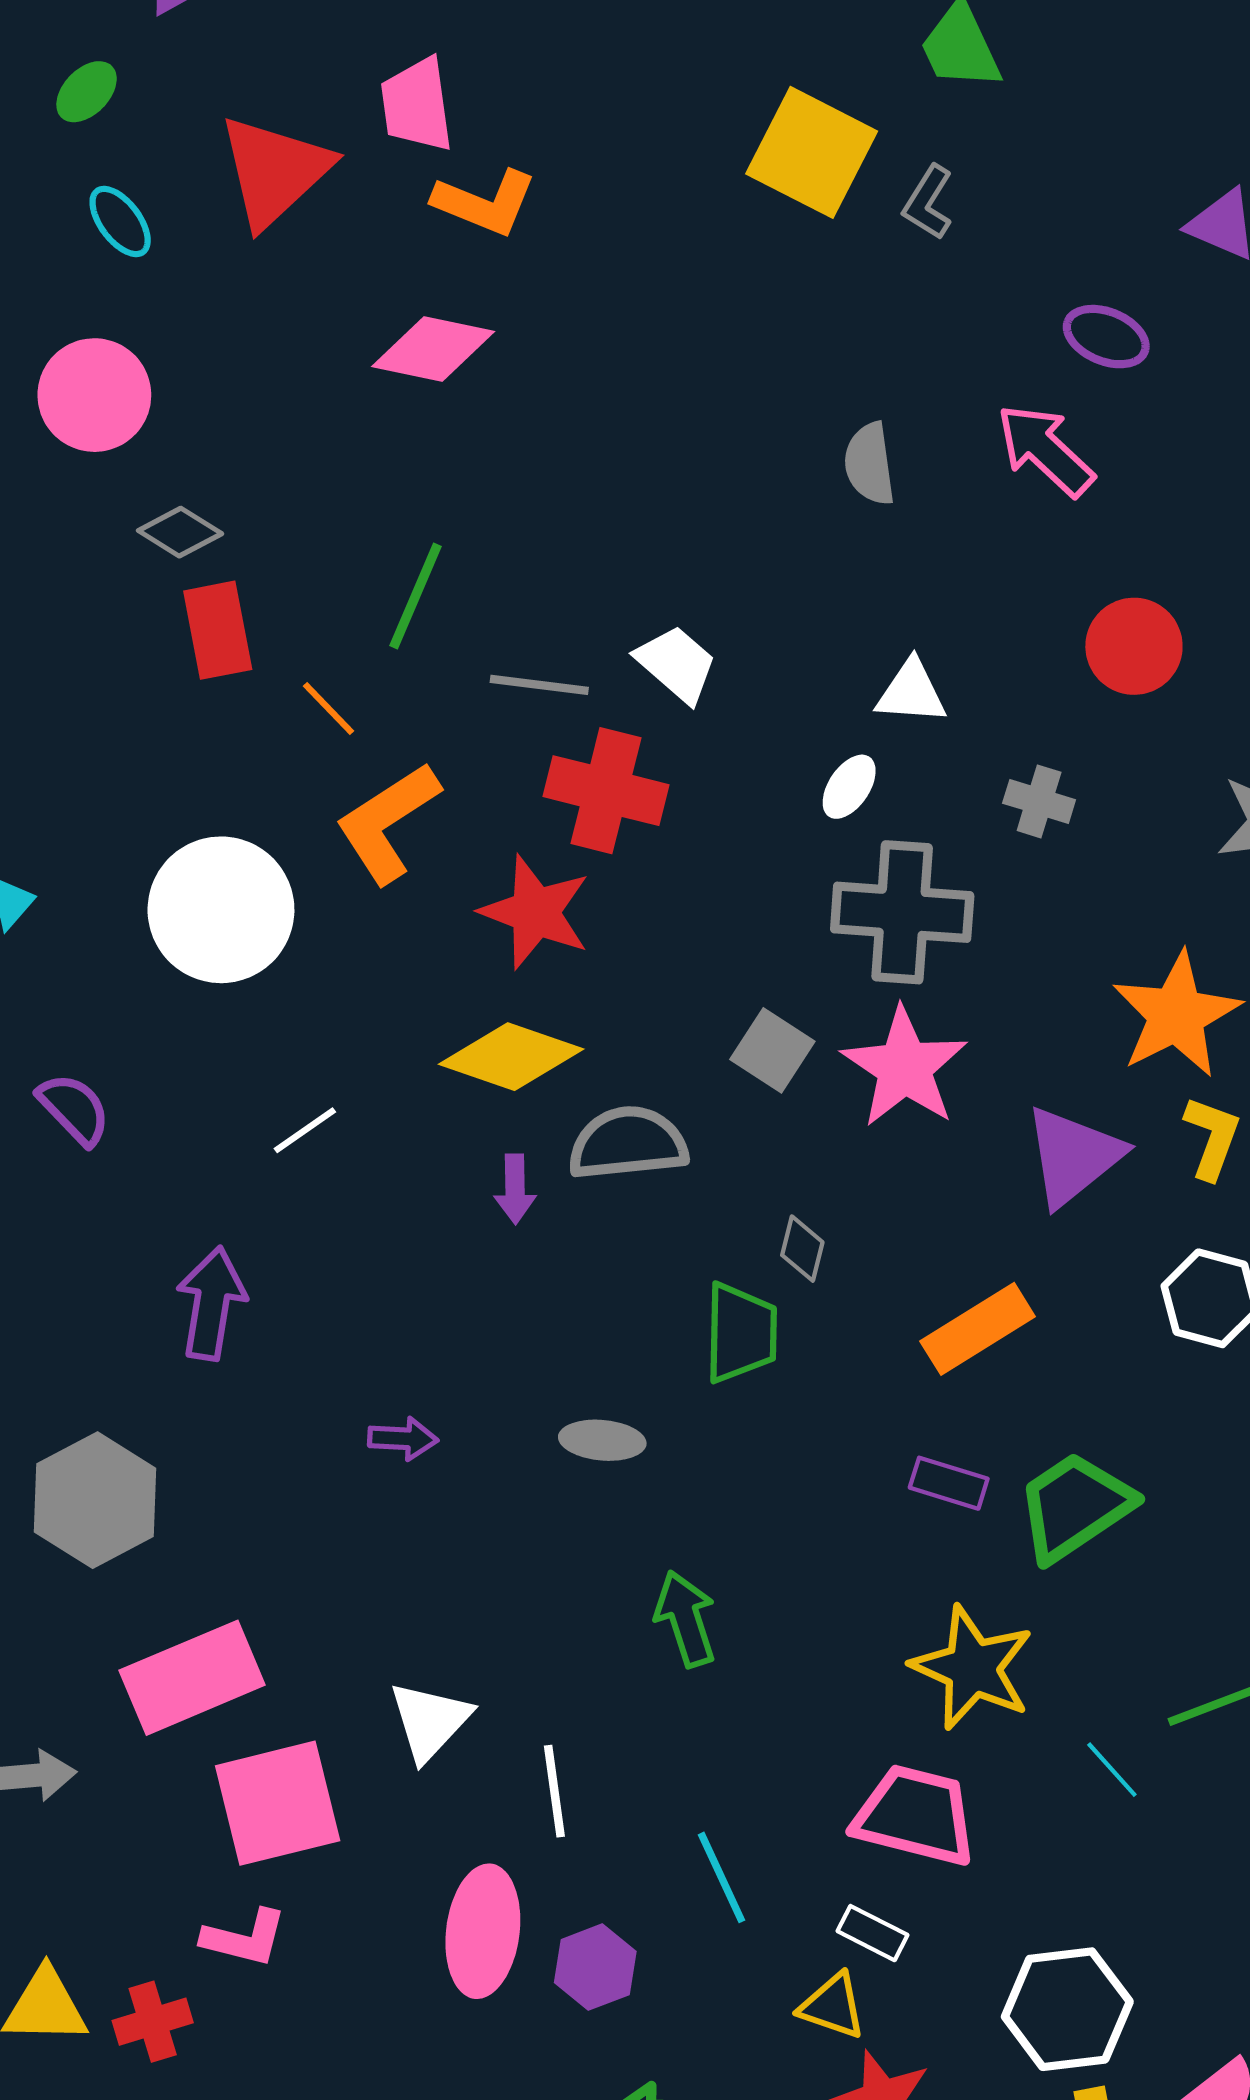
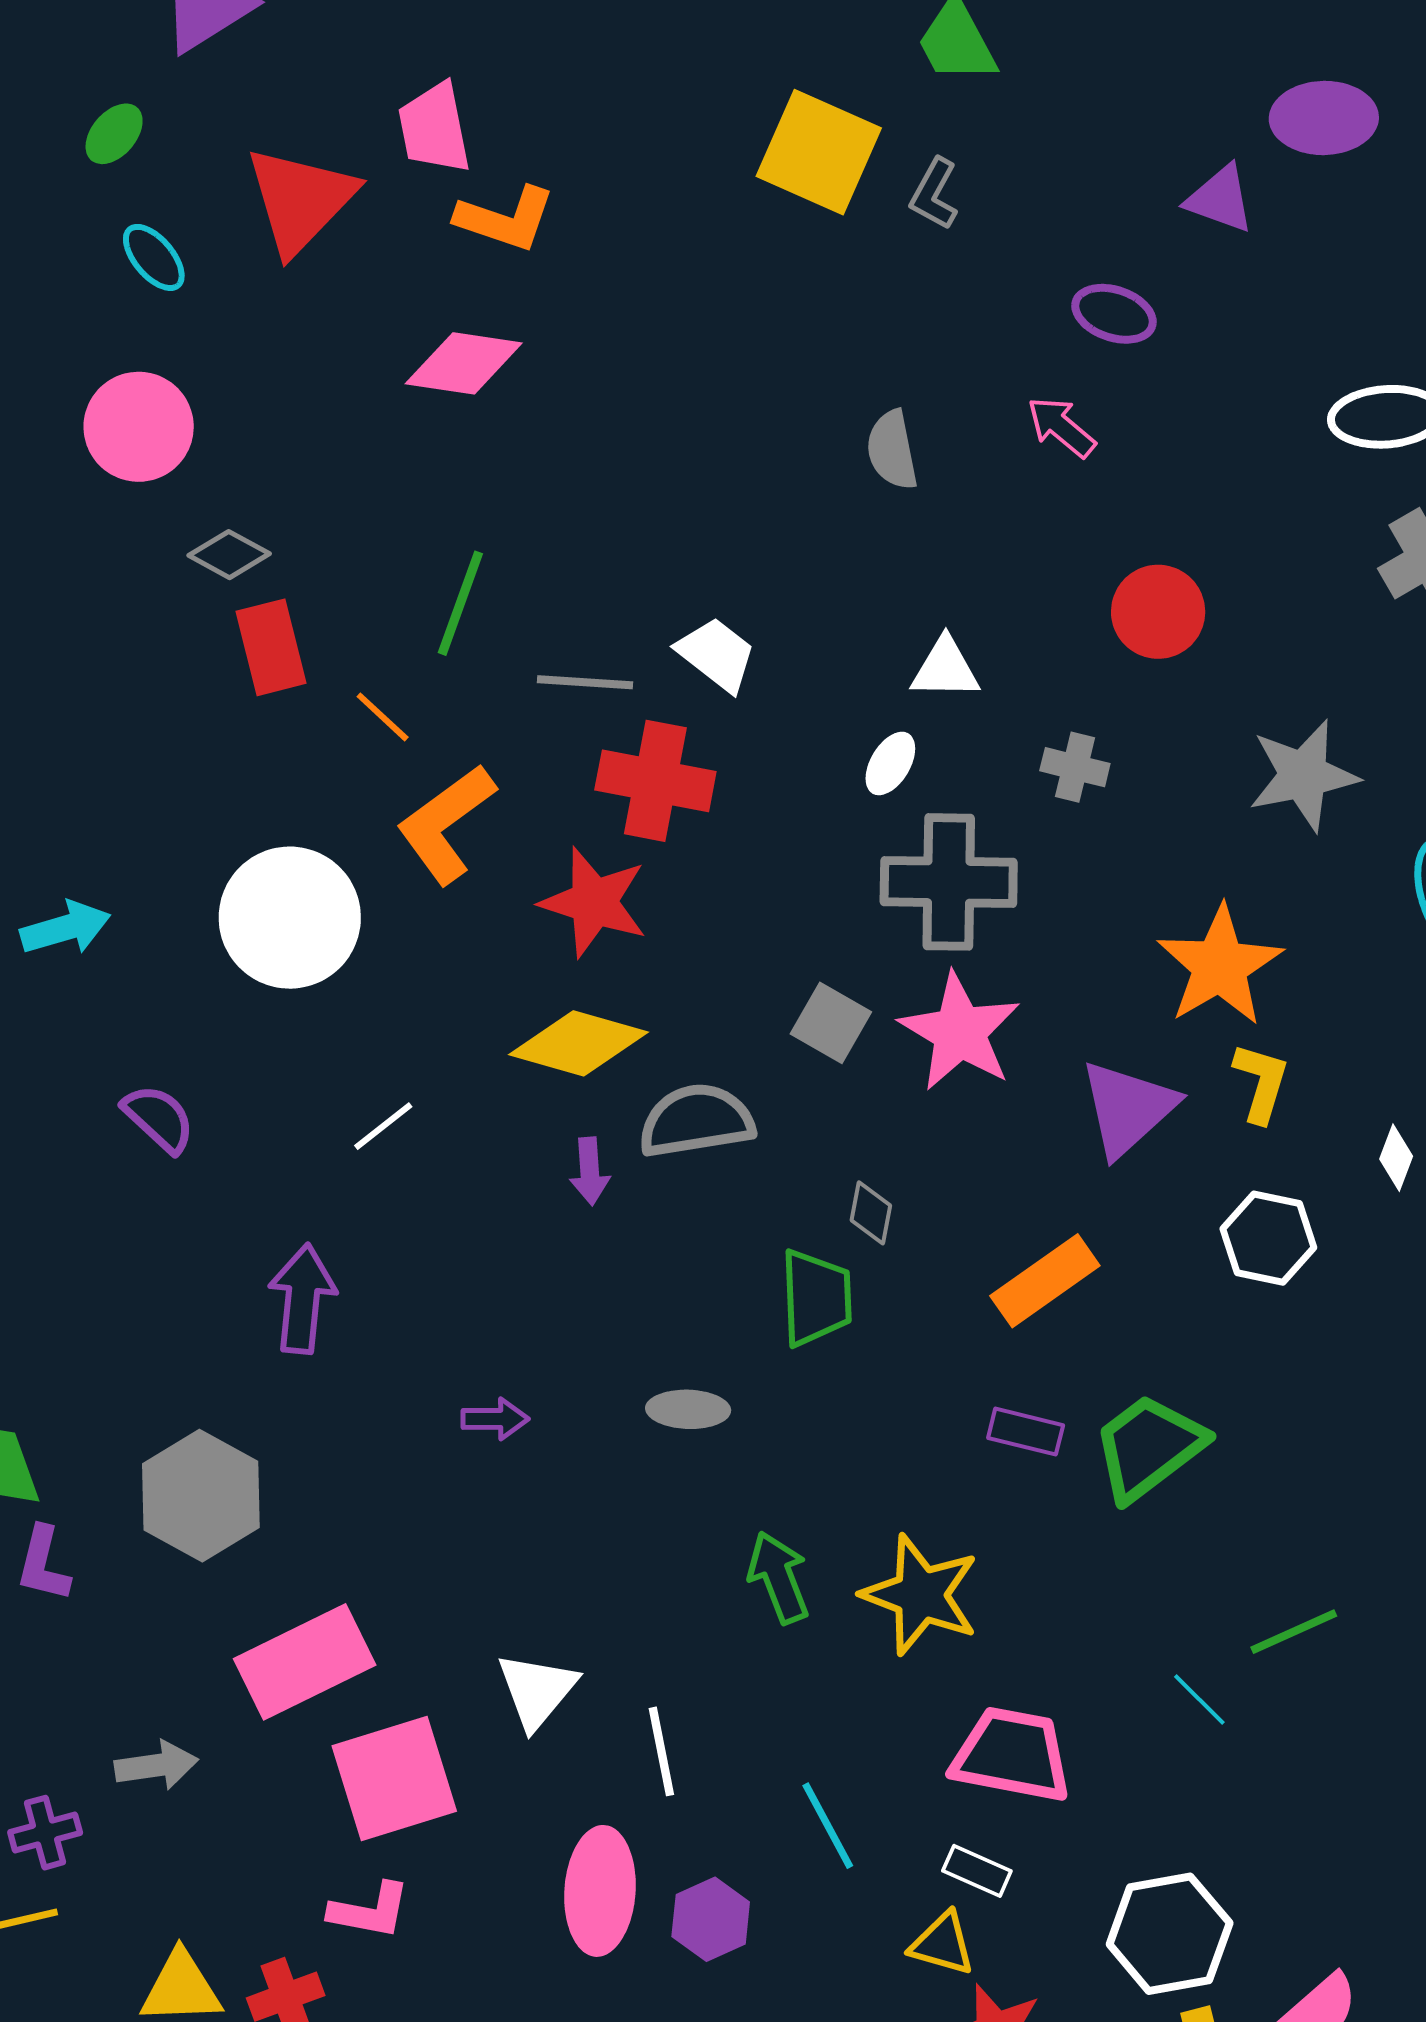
pink arrow: (1045, 450) -> (1061, 427), size x0.7
yellow star: (972, 1668) -> (921, 1595), moved

